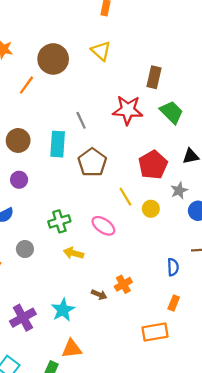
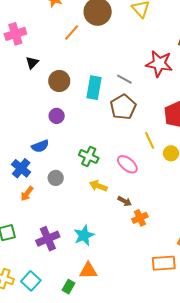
gray line: (81, 120) -> (124, 79), moved, turned -42
green cross: (59, 221) -> (89, 156), turned 36
brown arrow: (99, 295) -> (125, 201), moved

